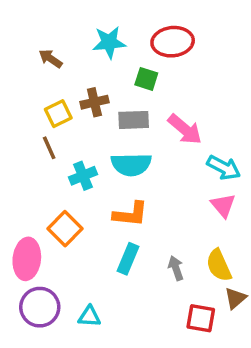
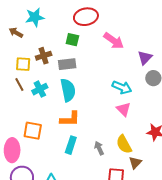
cyan star: (109, 42) -> (35, 17), moved
yellow square: (58, 114) -> (23, 64), turned 35
pink arrow: (185, 129) -> (114, 41), moved
cyan semicircle: (131, 164) -> (68, 90), turned -95
cyan cross: (83, 176) -> (40, 89), moved
orange square: (65, 229) -> (33, 131), turned -30

